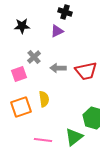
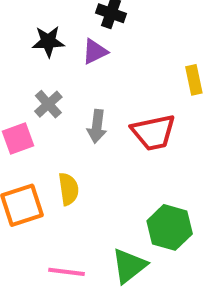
black star: (22, 26) -> (48, 41), moved
gray arrow: (58, 68) -> (97, 126), turned -84

